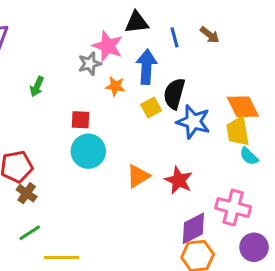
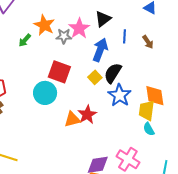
black triangle: (137, 22) -> (103, 19), turned -48
orange star: (115, 86) -> (44, 25), moved, size x1.5
yellow square: (151, 108) -> (95, 77), turned -32
red square: (81, 120) -> (59, 72), moved, size x1.6
red star: (179, 180) -> (87, 115), moved

